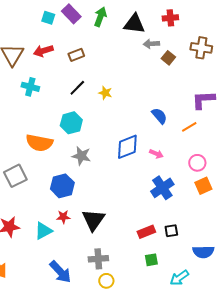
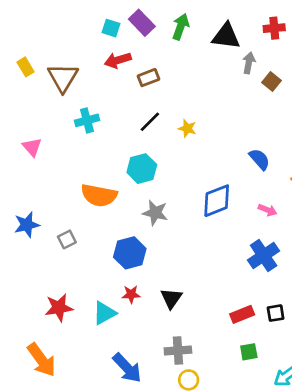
gray arrow: (151, 44) -> (249, 63), turned 105
red arrow: (43, 51) -> (118, 60), moved
cyan cross: (30, 87) -> (87, 120), turned -30
pink arrow: (156, 154) -> (268, 210), moved
gray square: (15, 176) -> (67, 239), size x0.6
black triangle: (93, 220) -> (171, 298), size x0.7

